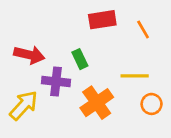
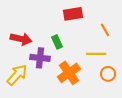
orange line: (143, 30) -> (105, 30), moved

